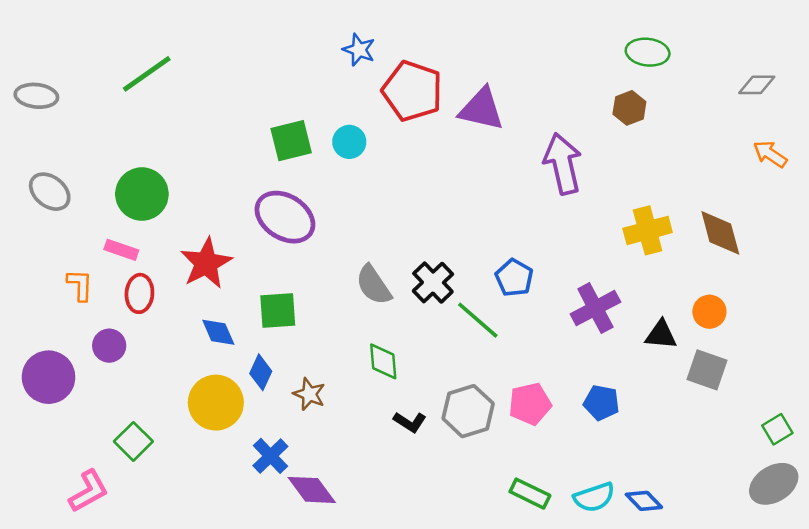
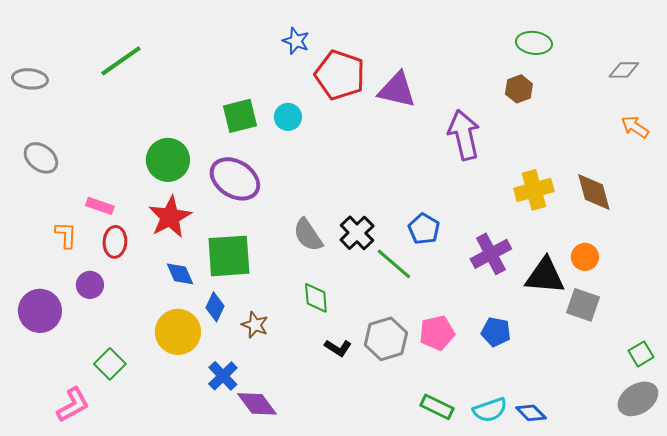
green circle: (142, 194) -> (168, 160), moved
green square: (278, 310) -> (229, 256), size x1.4
black triangle: (661, 335) -> (545, 276), size x1.5

